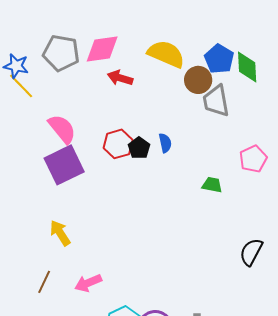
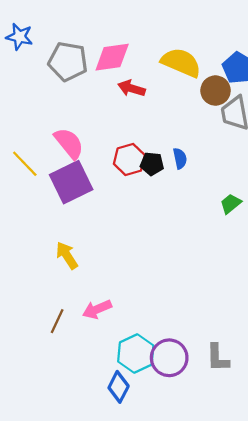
blue star: (16, 66) -> (19, 37), moved
yellow line: (21, 86) -> (25, 164), moved
black pentagon: (139, 148) -> (152, 164), turned -30
green trapezoid: (212, 185) -> (231, 204), turned -50
brown line: (44, 282) -> (57, 321), moved

